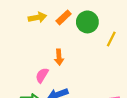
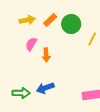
pink semicircle: (42, 75) -> (31, 44), moved

